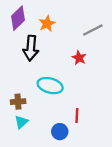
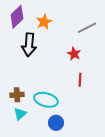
cyan ellipse: (50, 86) -> (46, 100), moved
red line: (77, 116) -> (80, 80), moved

